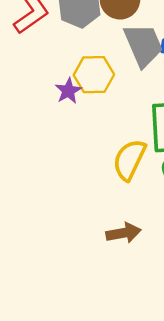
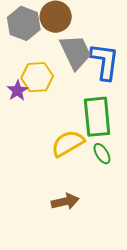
yellow semicircle: (129, 160) -> (68, 143), turned 36

